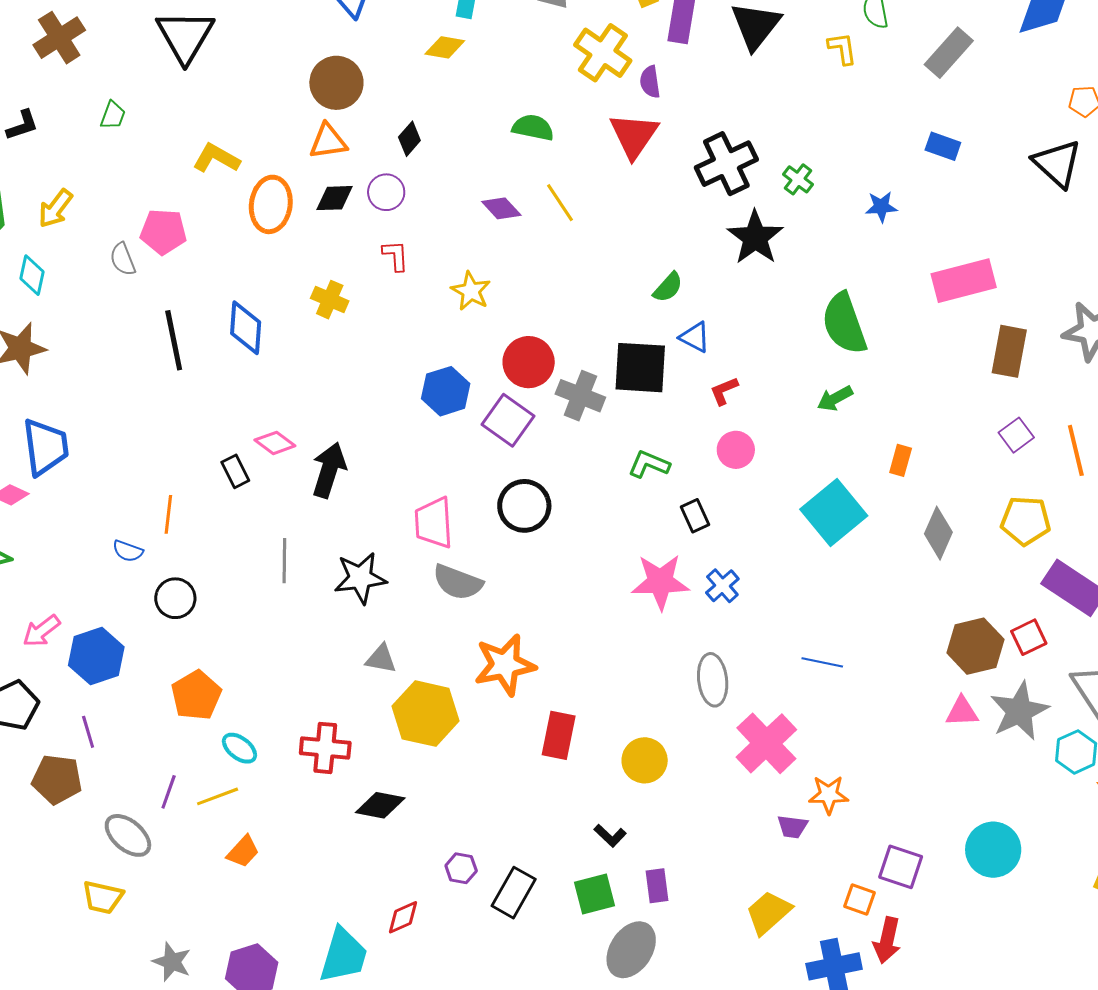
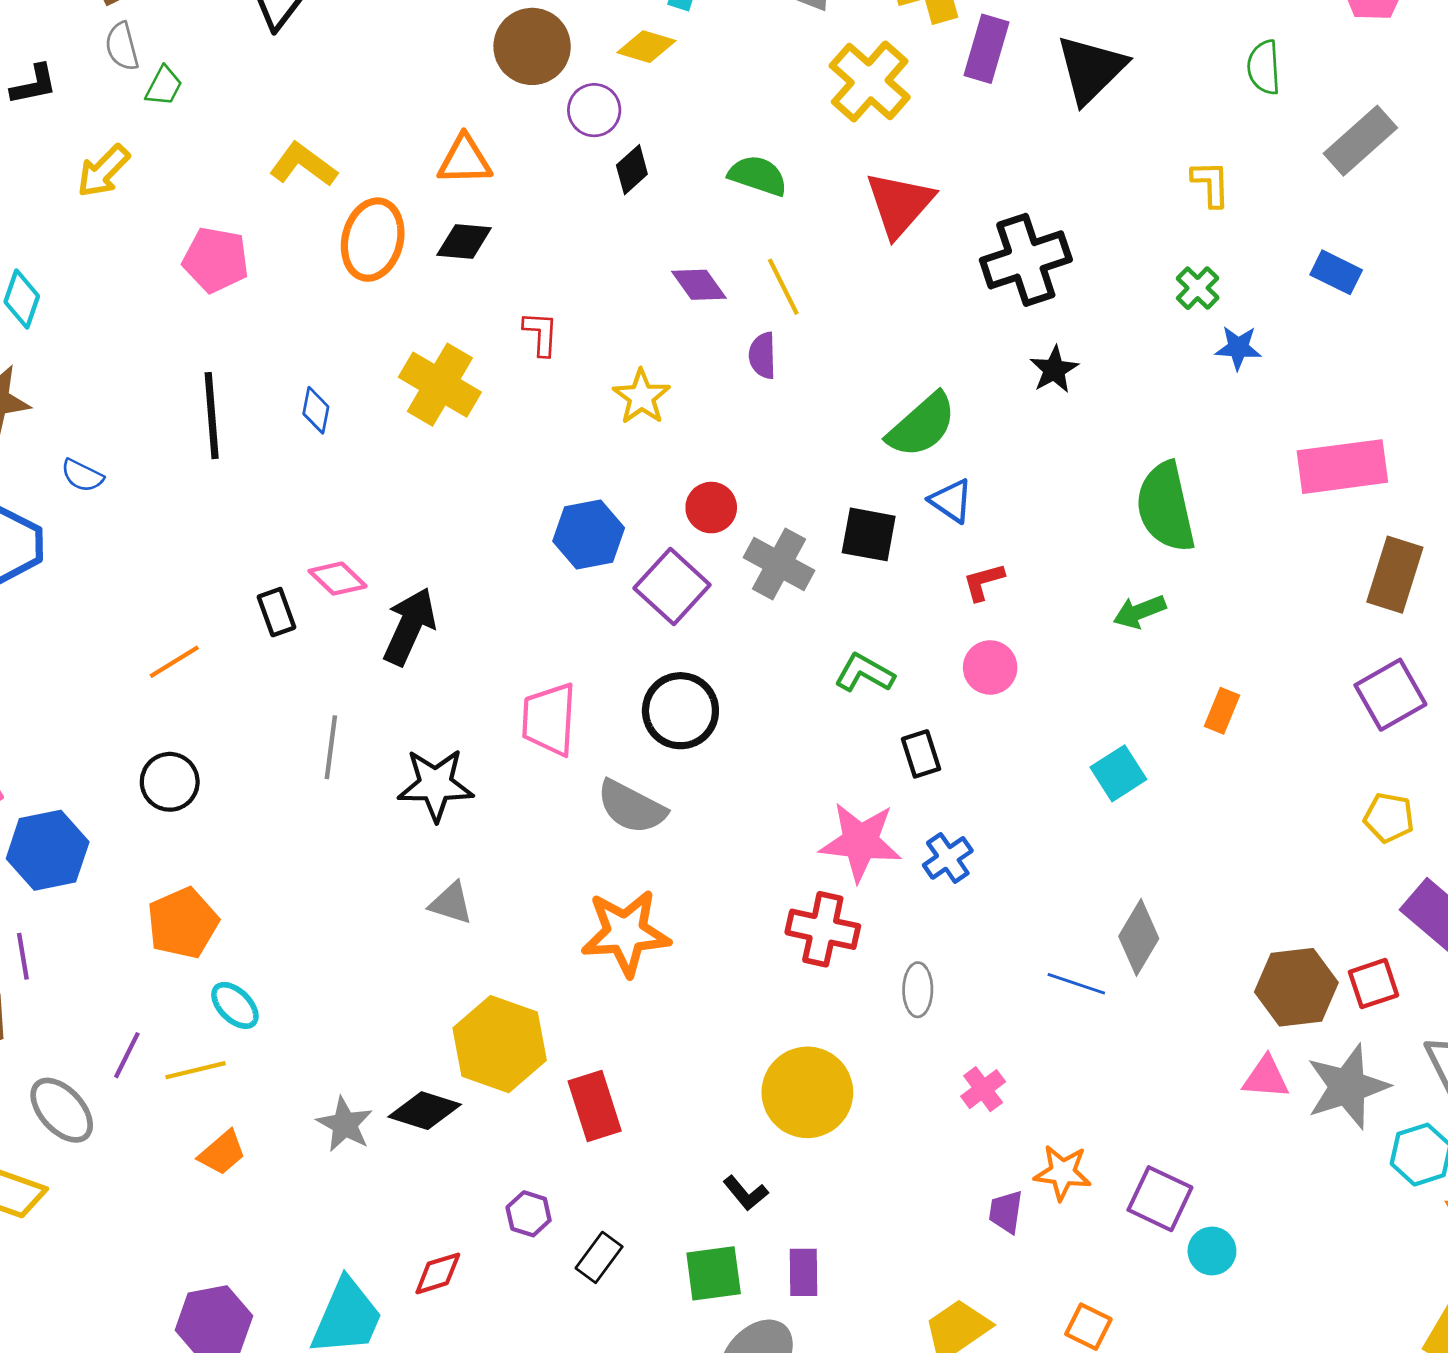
yellow L-shape: (842, 48) -> (1211, 184), moved
purple semicircle: (650, 82) -> (763, 356), moved
brown circle: (336, 83) -> (532, 46), moved
black diamond: (409, 139) -> (632, 170), moved
green cross: (798, 179) -> (1198, 288), moved
purple circle: (386, 192) -> (594, 110), moved
yellow arrow: (55, 209) -> (103, 171), moved
black star: (755, 237) -> (1054, 370), size x0.6
gray semicircle: (123, 259) -> (122, 46), moved
green semicircle: (668, 287) -> (922, 425), size x1.6
yellow cross: (330, 300) -> (440, 385), size x1.5
blue diamond: (246, 328) -> (316, 410), size x0.6
red circle: (529, 362) -> (711, 508), size x0.7
black square: (640, 368) -> (869, 534), size x0.7
purple square: (1016, 435) -> (1390, 695), size x1.4
cyan square: (834, 513) -> (1118, 773), size x0.6
orange line: (168, 514) -> (174, 662), turned 45
yellow pentagon: (1026, 521) -> (1389, 818), size x0.7
gray diamond: (938, 533) -> (1139, 937), moved
blue semicircle: (128, 551) -> (82, 476), moved
gray semicircle: (458, 582) -> (631, 807), moved
gray ellipse: (713, 680) -> (918, 990), size x0.7
yellow hexagon: (426, 714) -> (500, 1044), moved
red rectangle: (559, 735) -> (595, 1106), moved, turned -36
pink cross: (766, 743) -> (983, 1089), size x0.5
red cross: (325, 748) -> (823, 929), moved
yellow circle: (645, 760) -> (807, 1092), size x1.4
purple trapezoid: (792, 827) -> (1006, 1212), turned 84
cyan circle: (993, 850) -> (1212, 1251), moved, size x0.6
purple square: (901, 867) -> (1160, 1199), moved
black rectangle: (514, 893) -> (599, 1257), size x0.7
gray star: (172, 962) -> (345, 1124), moved

